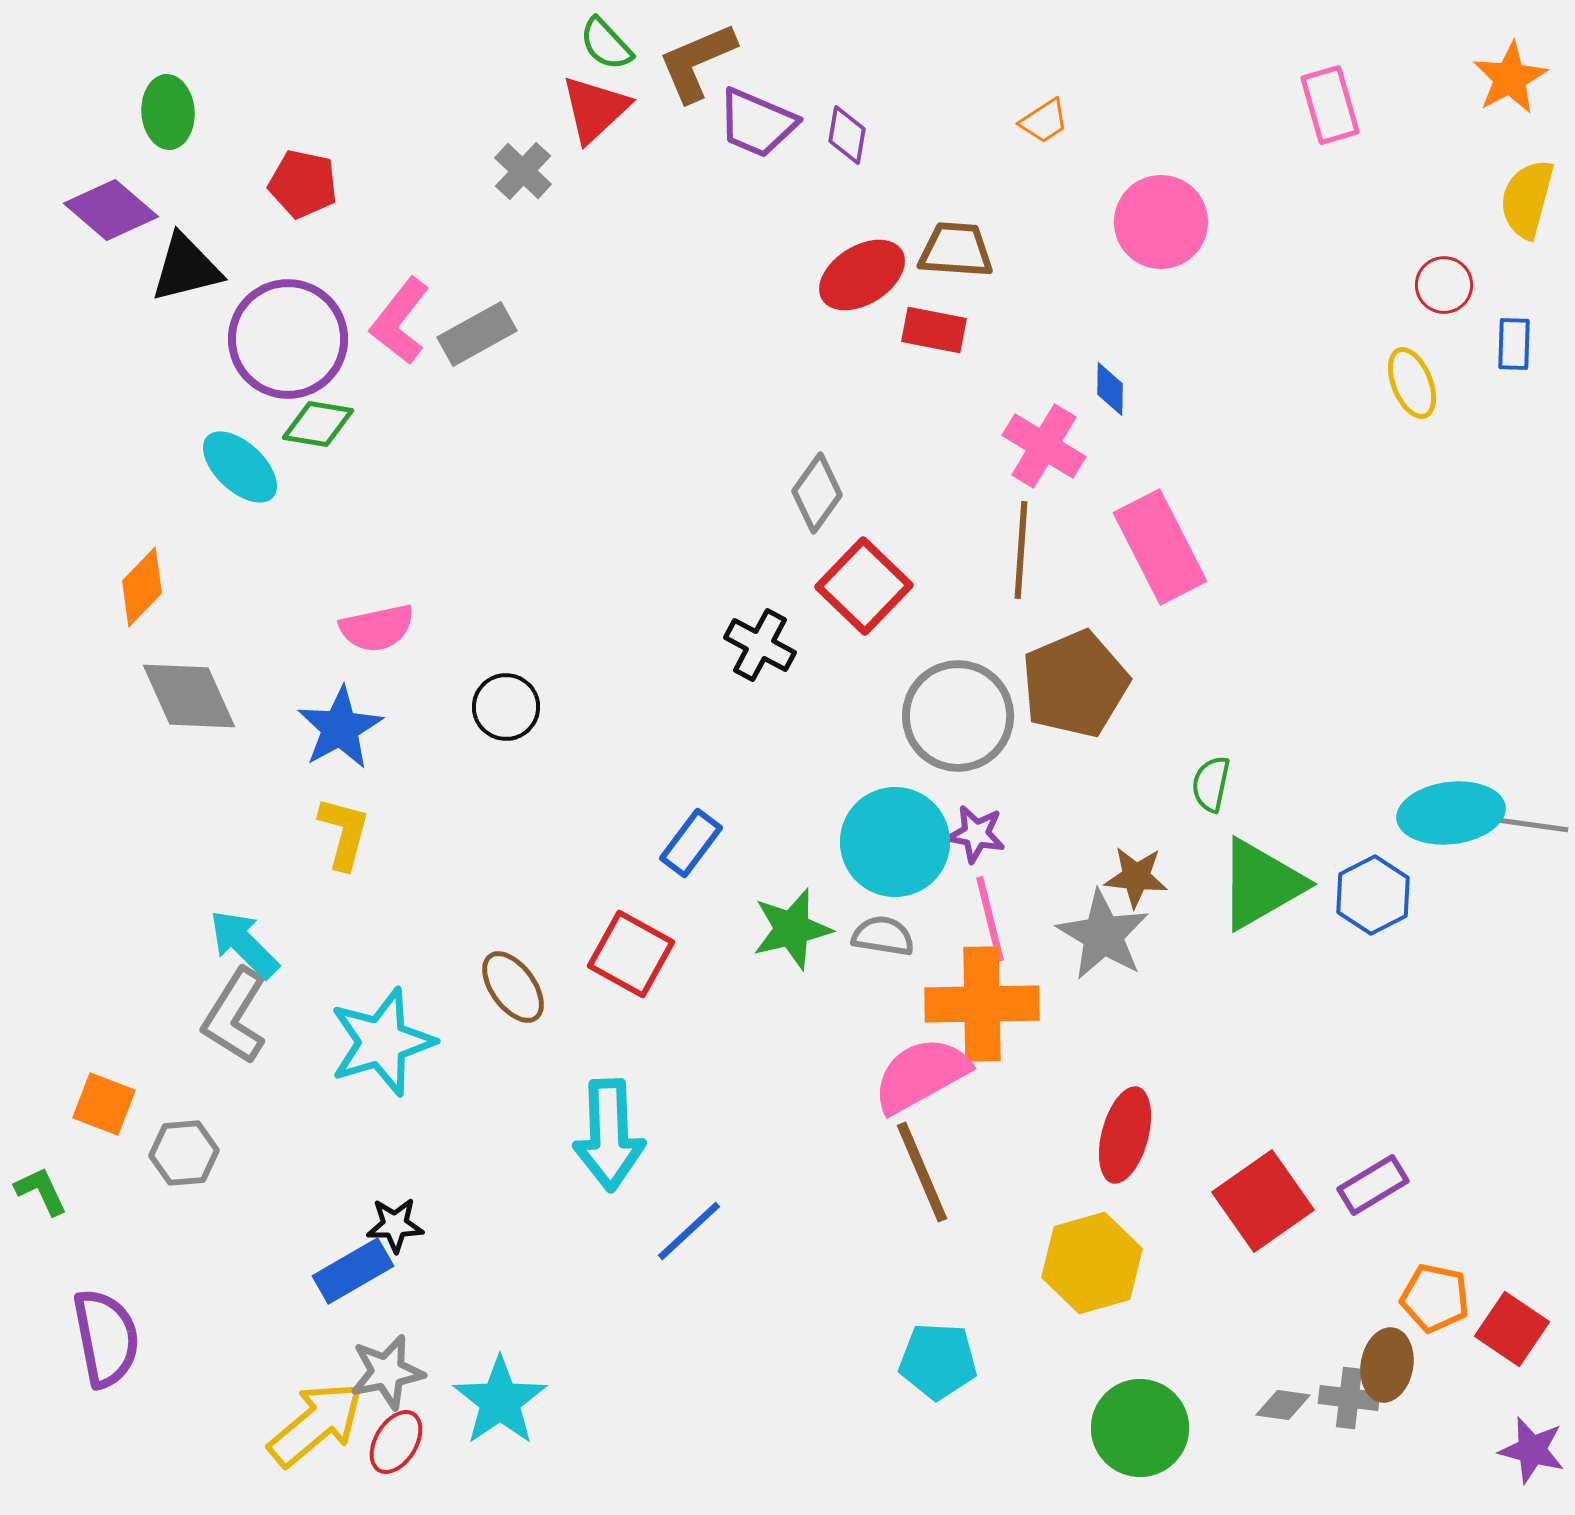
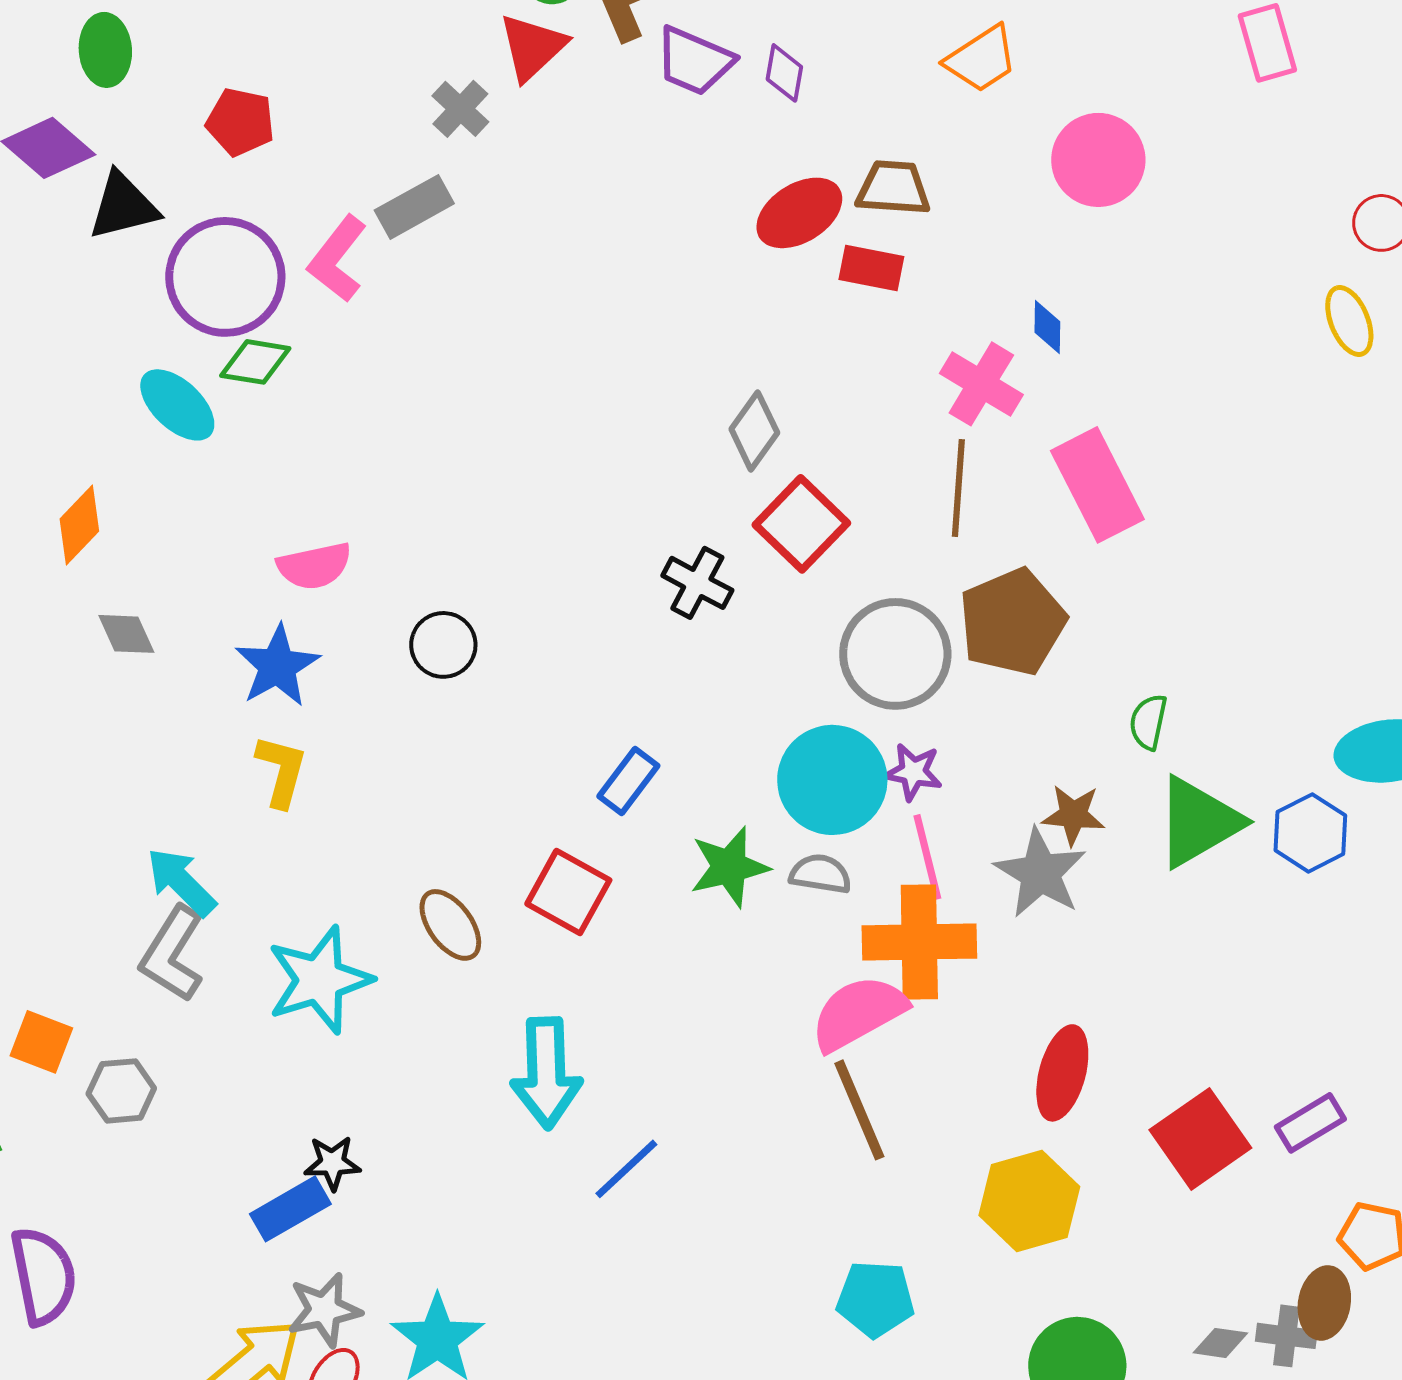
orange trapezoid: (1044, 121) -> (981, 59), size x1.5
gray rectangle: (477, 334) -> (414, 207), moved
gray diamond: (189, 696) -> (126, 634), size x0.6

